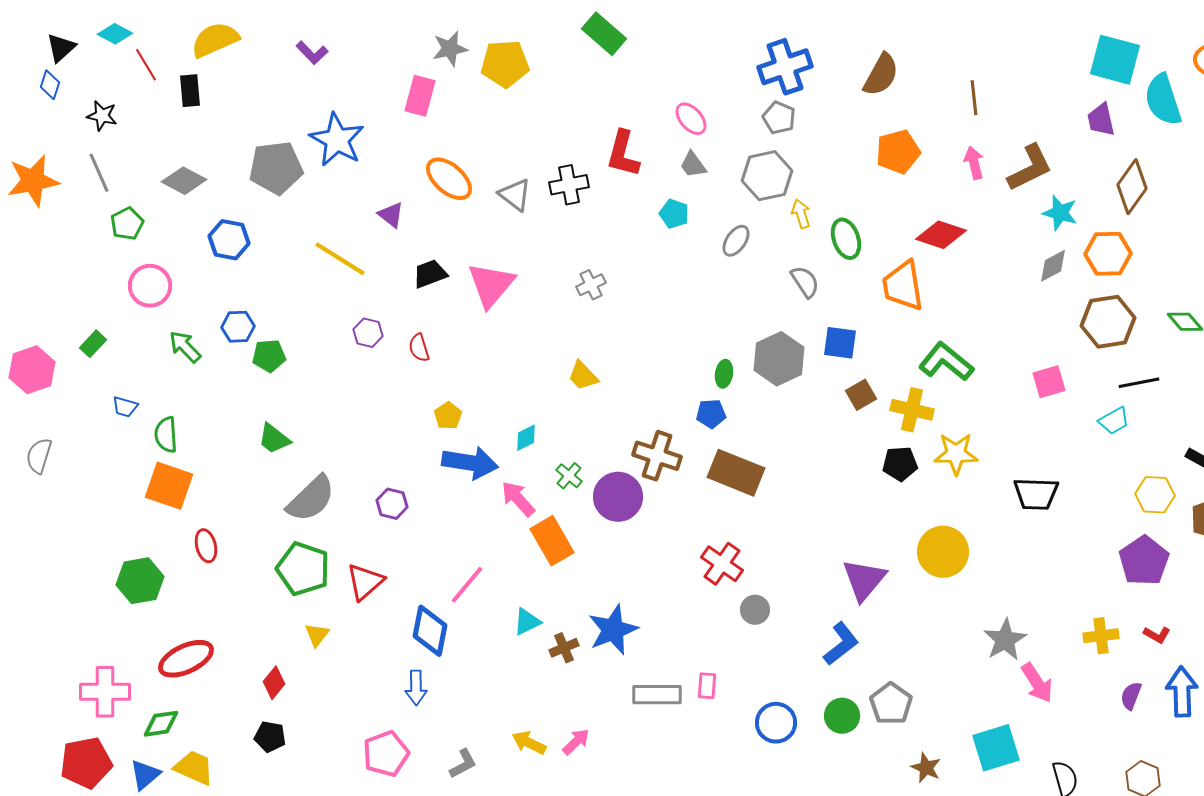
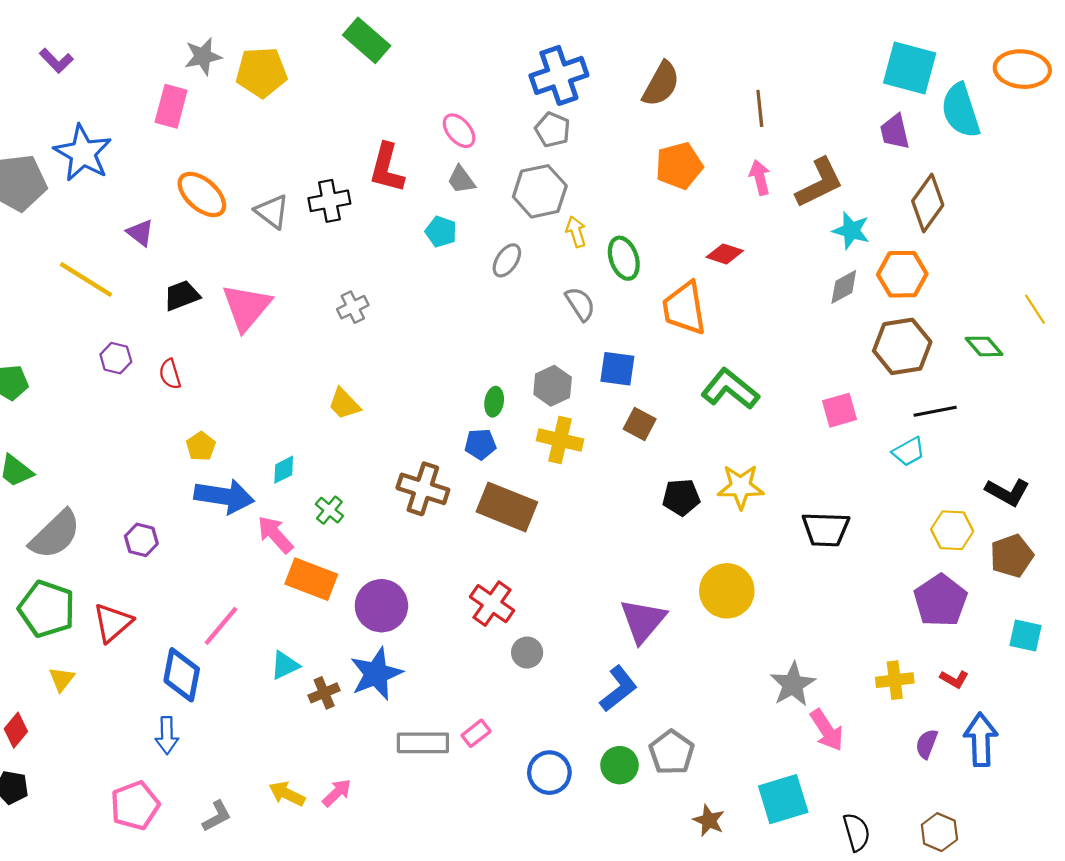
red diamond: (941, 235) -> (725, 254), size x0.7
gray hexagon: (779, 359) -> (553, 386), size x0.7
brown square: (861, 395) -> (640, 424), turned -32
yellow cross: (912, 410) -> (560, 440), moved
purple circle: (618, 497) -> (381, 606), moved
orange rectangle: (552, 541) -> (311, 579), turned -39
pink rectangle: (707, 686) -> (476, 733), turned 48

